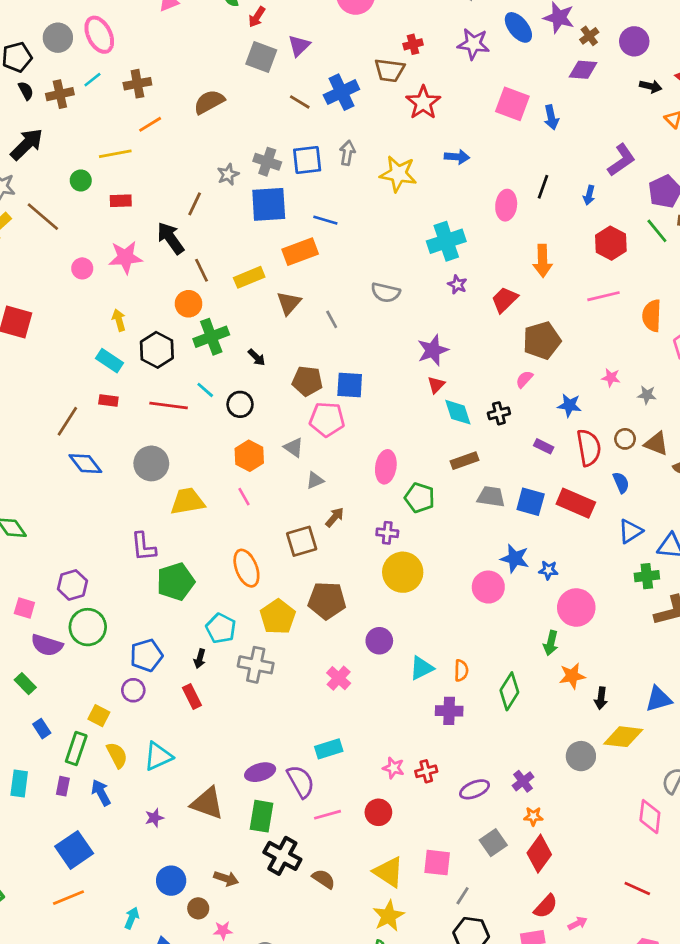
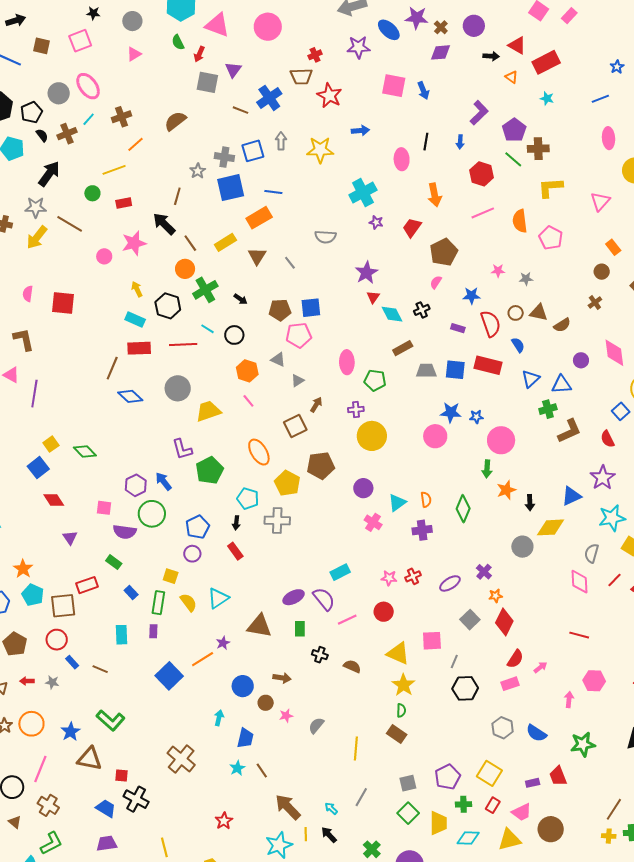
red rectangle: (108, 400) -> (139, 348), size x1.6
pink cross: (339, 678) -> (373, 522), moved
blue arrow: (101, 793) -> (163, 481), moved
green rectangle: (262, 816) -> (300, 629), size x0.7
black cross: (282, 856) -> (320, 655), size x0.6
orange line: (68, 898) -> (203, 659), moved

